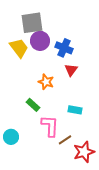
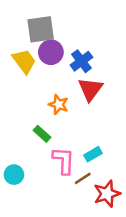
blue cross: (64, 48) -> (81, 61), turned 30
red triangle: (71, 70) -> (90, 89), size x1.5
cyan rectangle: (75, 110) -> (93, 154), moved, turned -40

